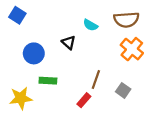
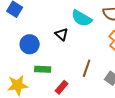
cyan semicircle: (90, 25) -> (82, 18), size x1.5
red rectangle: (84, 100) -> (62, 87), moved

